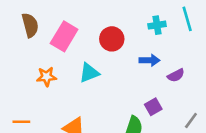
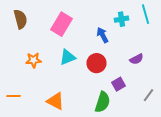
pink rectangle: (64, 36) -> (62, 24), moved
red circle: (112, 39) -> (96, 63), moved
blue arrow: (149, 60) -> (102, 35), moved, turned -119

